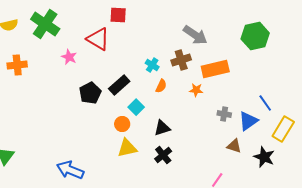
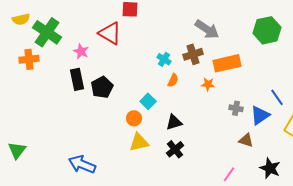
green cross: (45, 24) -> (47, 32), moved
black rectangle: (119, 85) -> (77, 79), moved, turned -60
black star: (264, 157) -> (270, 168), moved

